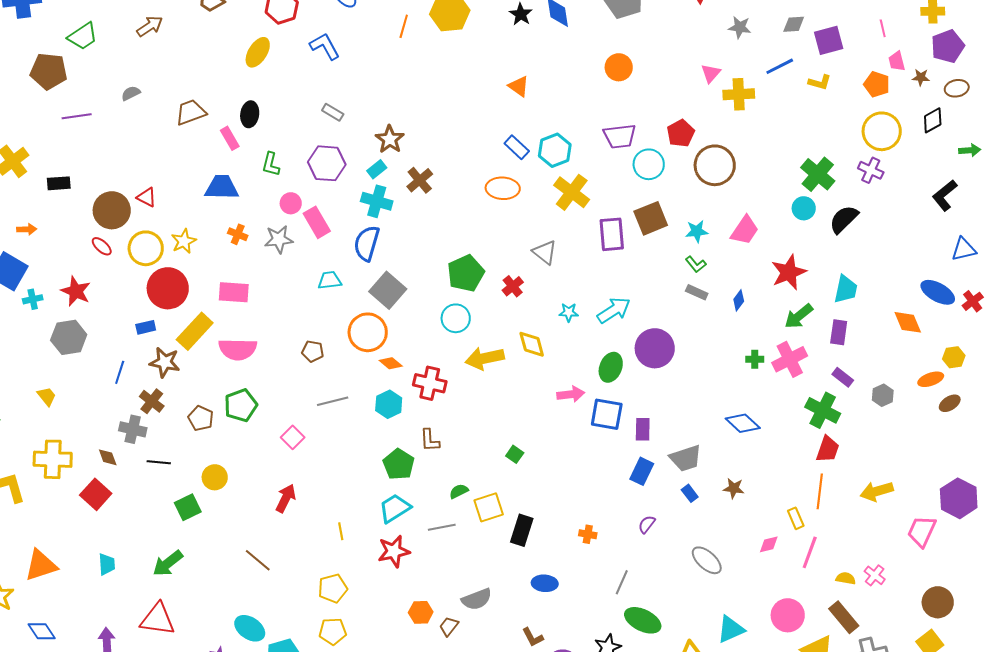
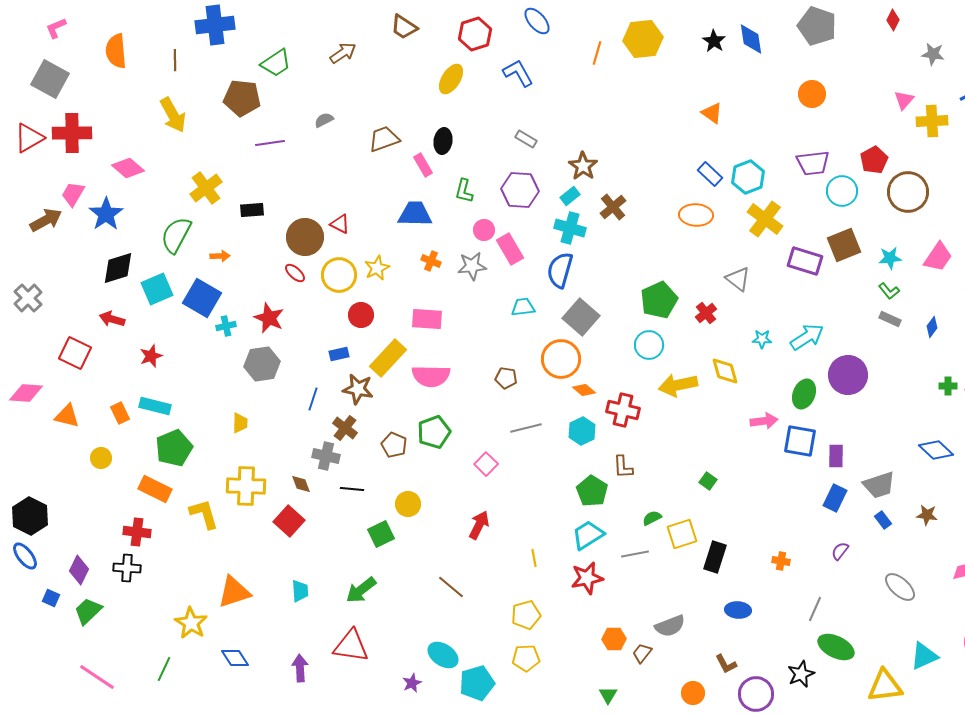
purple rectangle: (612, 234) -> (805, 261), turned -68
red circle: (168, 288) -> (361, 315), size x0.6
yellow trapezoid: (47, 396) -> (240, 423), turned 40

